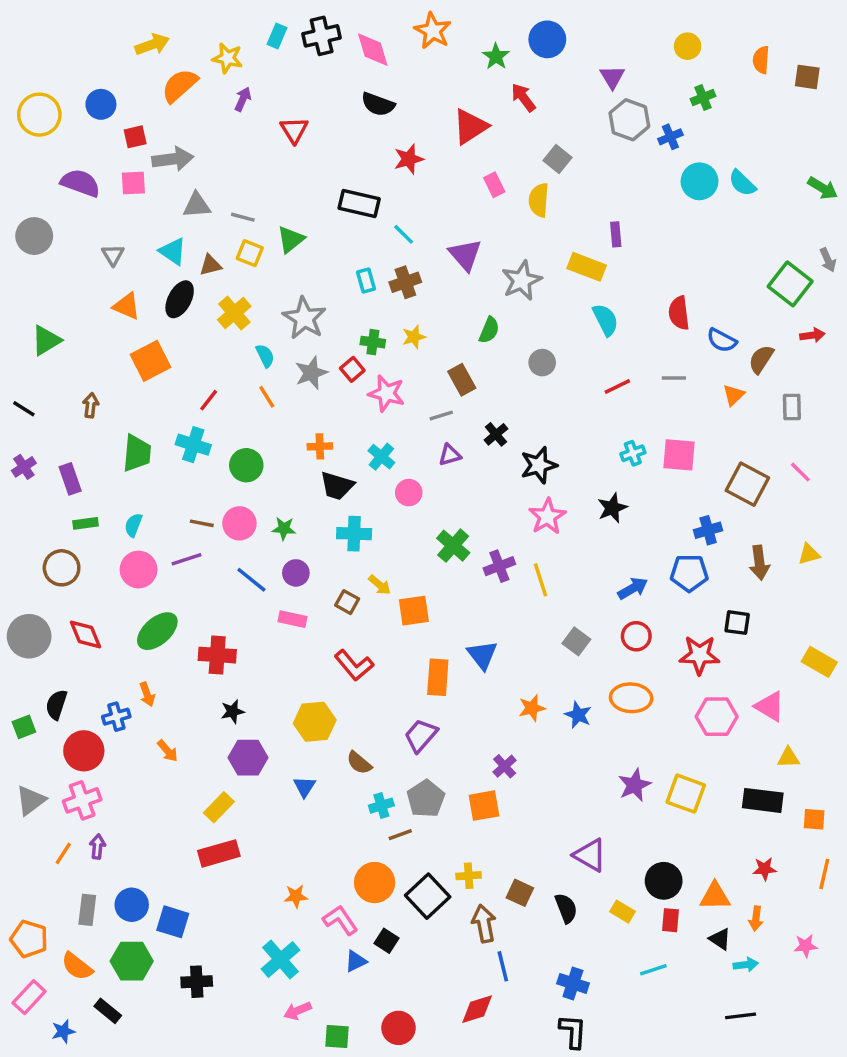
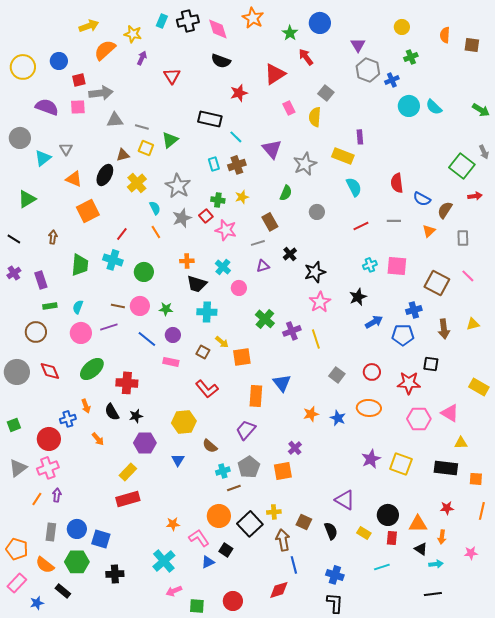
cyan triangle: (173, 251) -> (43, 158), moved, turned 48
blue arrow: (633, 588) -> (374, 322), moved
black semicircle: (56, 705) -> (112, 412), moved, turned -48

